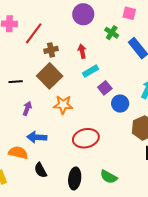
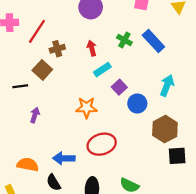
green cross: (112, 33) -> (124, 40), moved
brown square: (50, 76) -> (42, 70), moved, size x0.7
orange star: (63, 105) -> (86, 108), moved
blue arrow: (37, 137) -> (64, 158), moved

